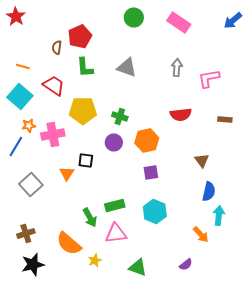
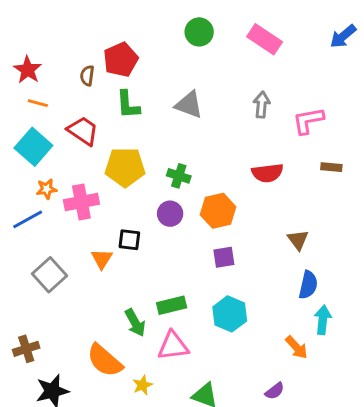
red star: (16, 16) -> (28, 70), moved
brown rectangle: (225, 120) -> (331, 167), moved
blue line: (16, 146) -> (28, 219), turned 30
brown cross: (26, 234) -> (26, 349), moved

